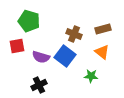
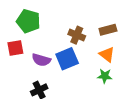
blue square: (65, 56) -> (67, 59), turned 30
green star: (91, 76) -> (105, 76), moved

